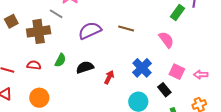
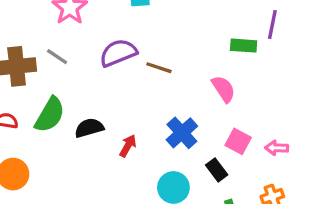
green rectangle: (178, 13) -> (244, 46), turned 56
gray line: (56, 14) -> (57, 57), moved
purple semicircle: (90, 31) -> (118, 53), moved
green semicircle: (60, 60) -> (50, 115), size x1.6

